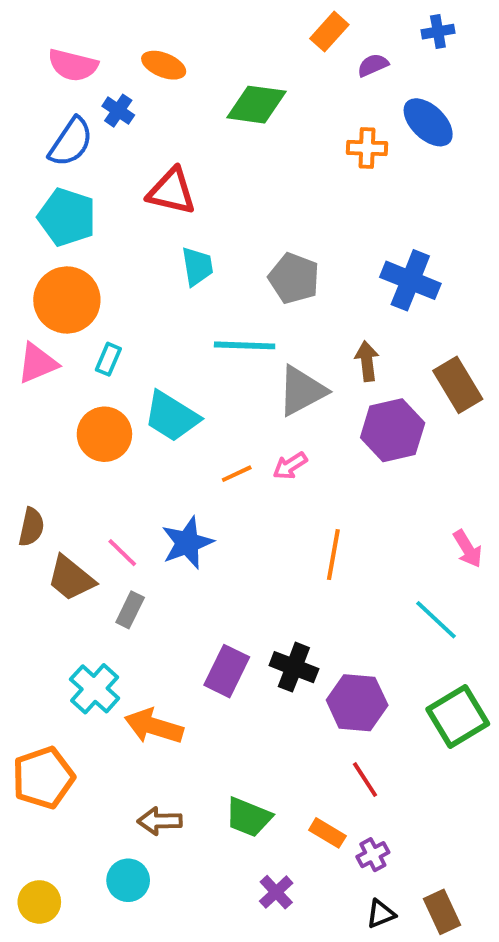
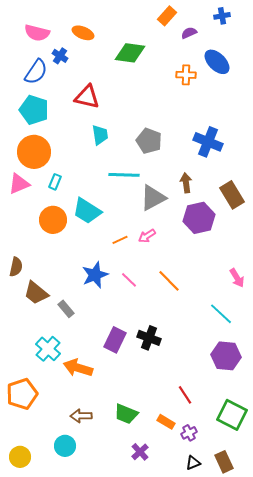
pink line: (122, 553) -> (129, 280), moved
orange line: (333, 555) -> (169, 281), turned -55
gray rectangle: (130, 610) -> (66, 309), turned -66
purple hexagon: (357, 703) -> (226, 356), moved
green square: (458, 716) -> (232, 415), moved, turned -32

